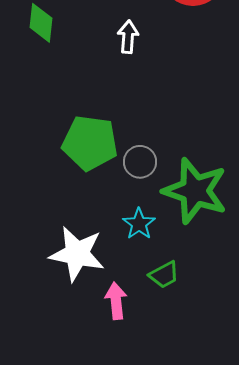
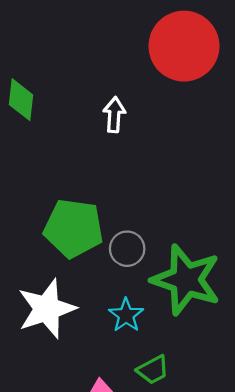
white star: (77, 254) -> (47, 309), moved, turned -30

